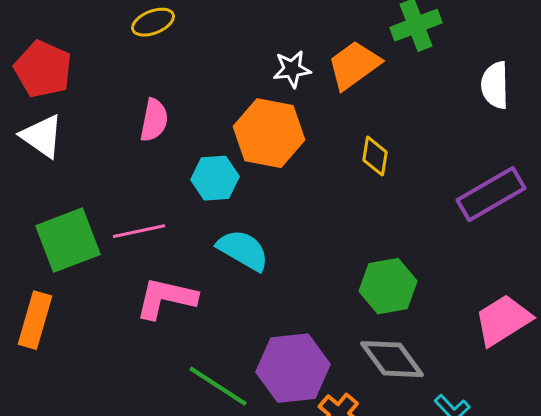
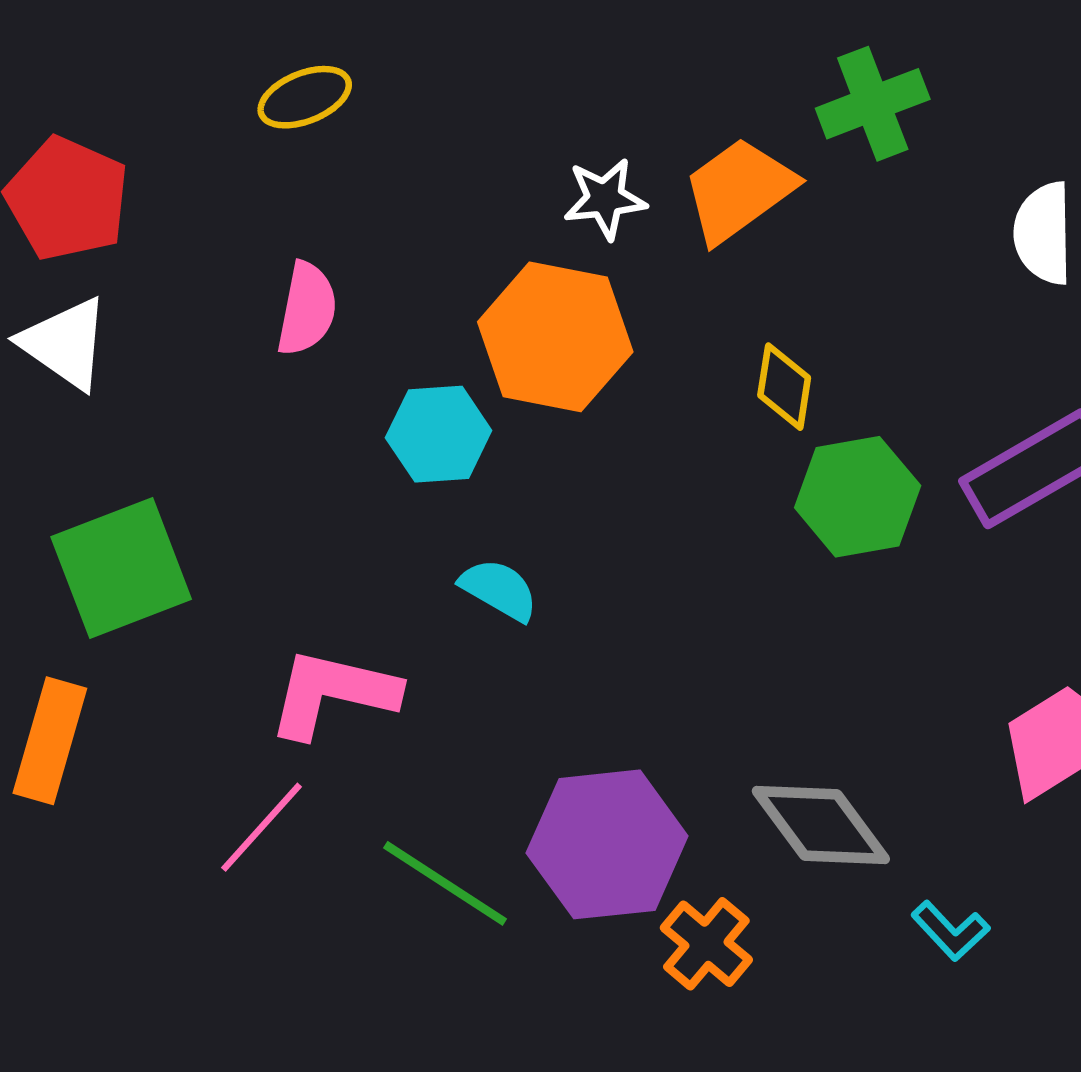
pink line: (139, 231) -> (262, 827), moved, turned -36
cyan semicircle: (243, 250) -> (499, 590), size x0.7
green hexagon: (388, 286) -> (858, 497), moved

